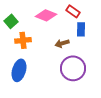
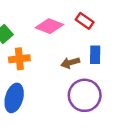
blue rectangle: (81, 29) -> (95, 55), moved

